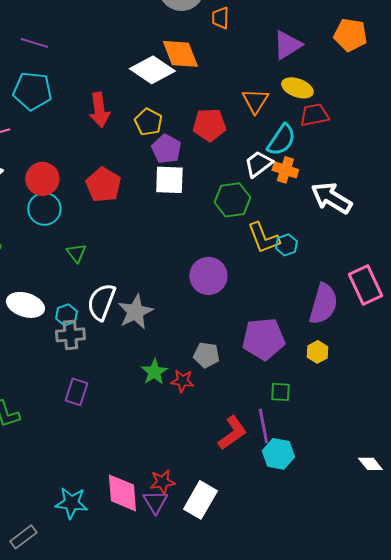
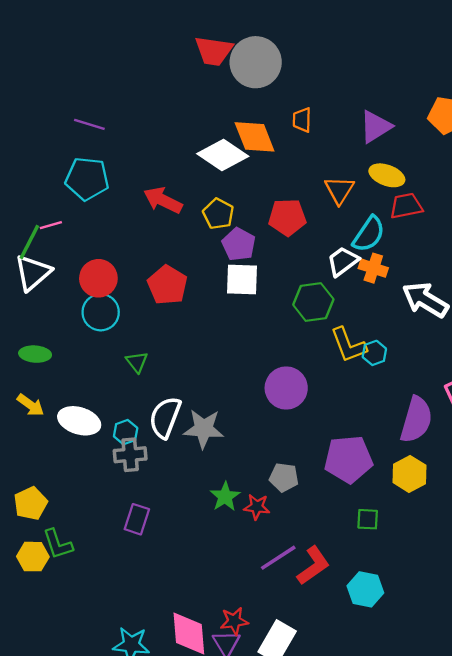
orange trapezoid: (220, 18) -> (302, 120), moved
red arrow: (99, 110) -> (163, 200), turned 124
gray star: (135, 312) -> (204, 429), turned 30
yellow hexagon: (317, 352) -> (409, 474), size x1.4
purple line: (263, 426) -> (278, 558), moved, turned 68

